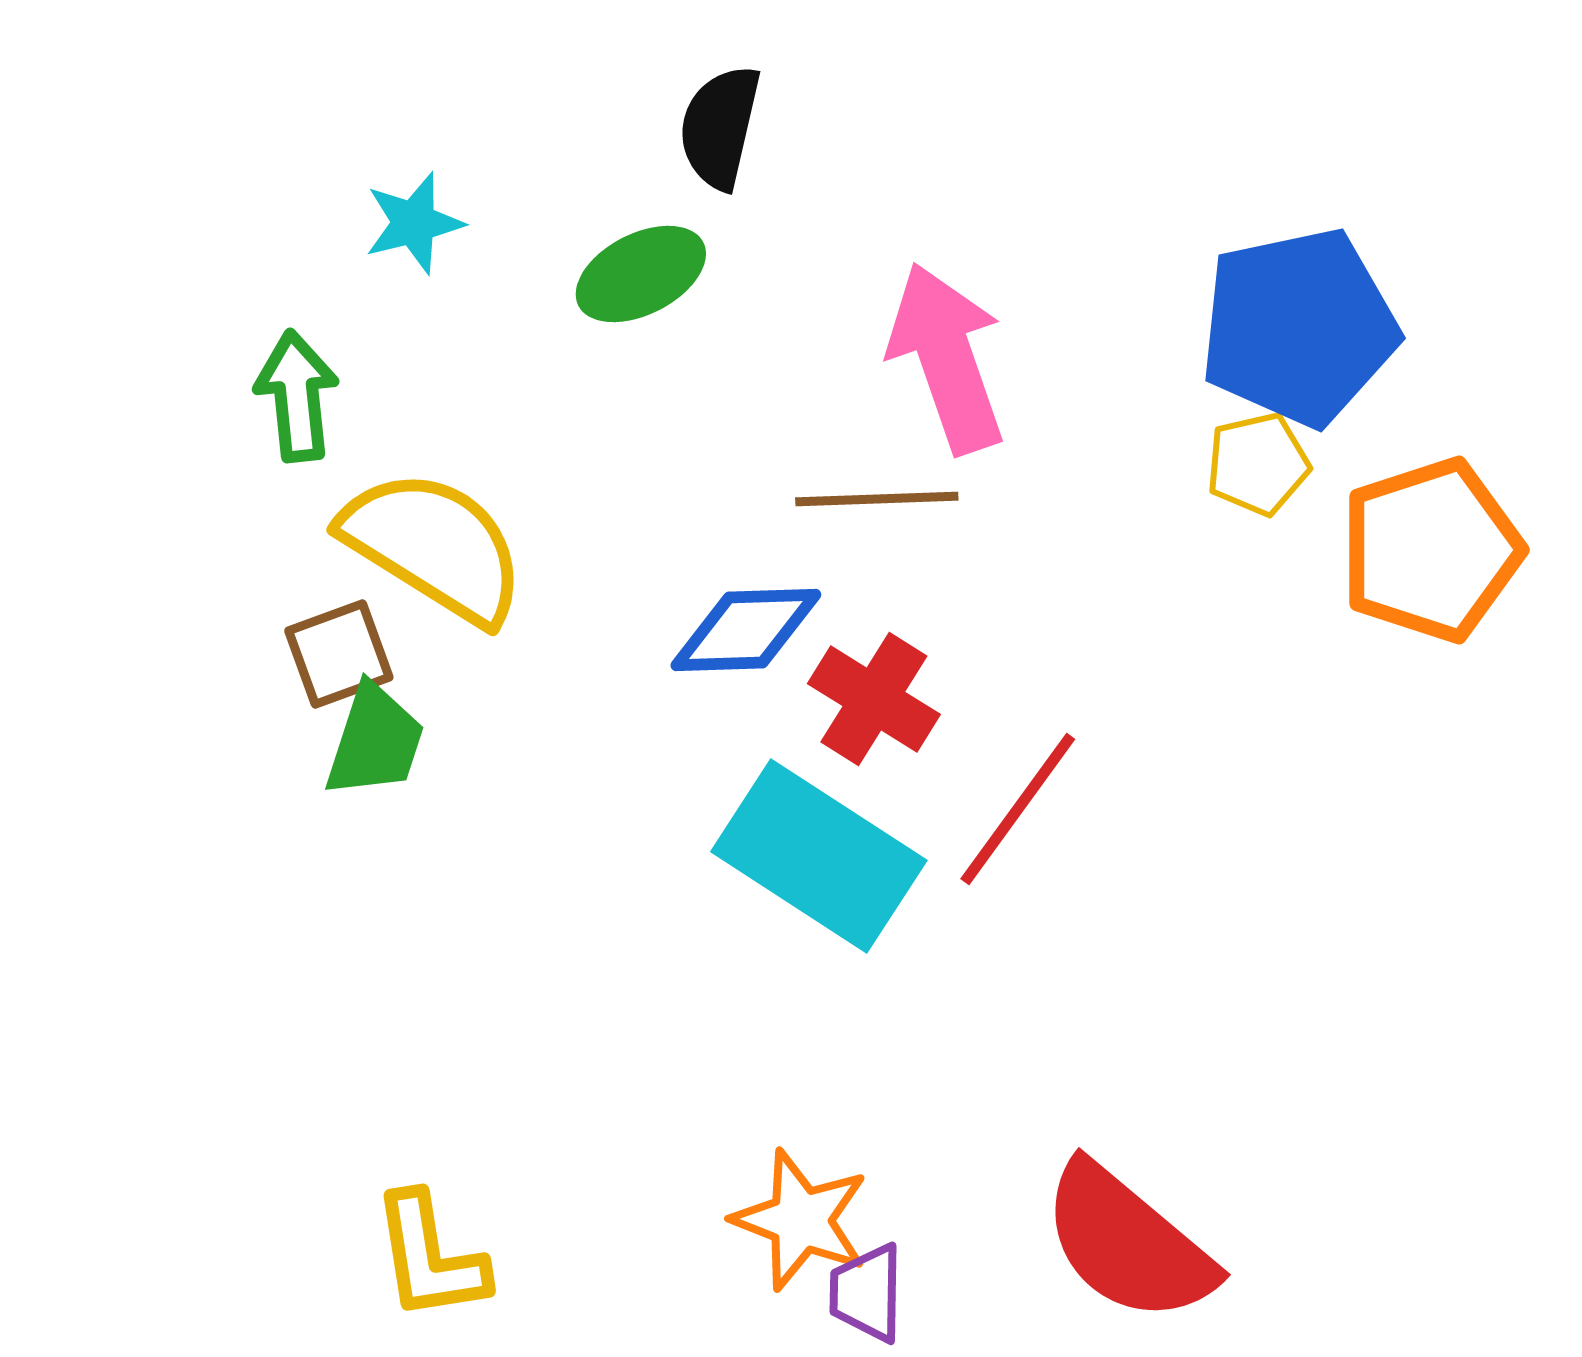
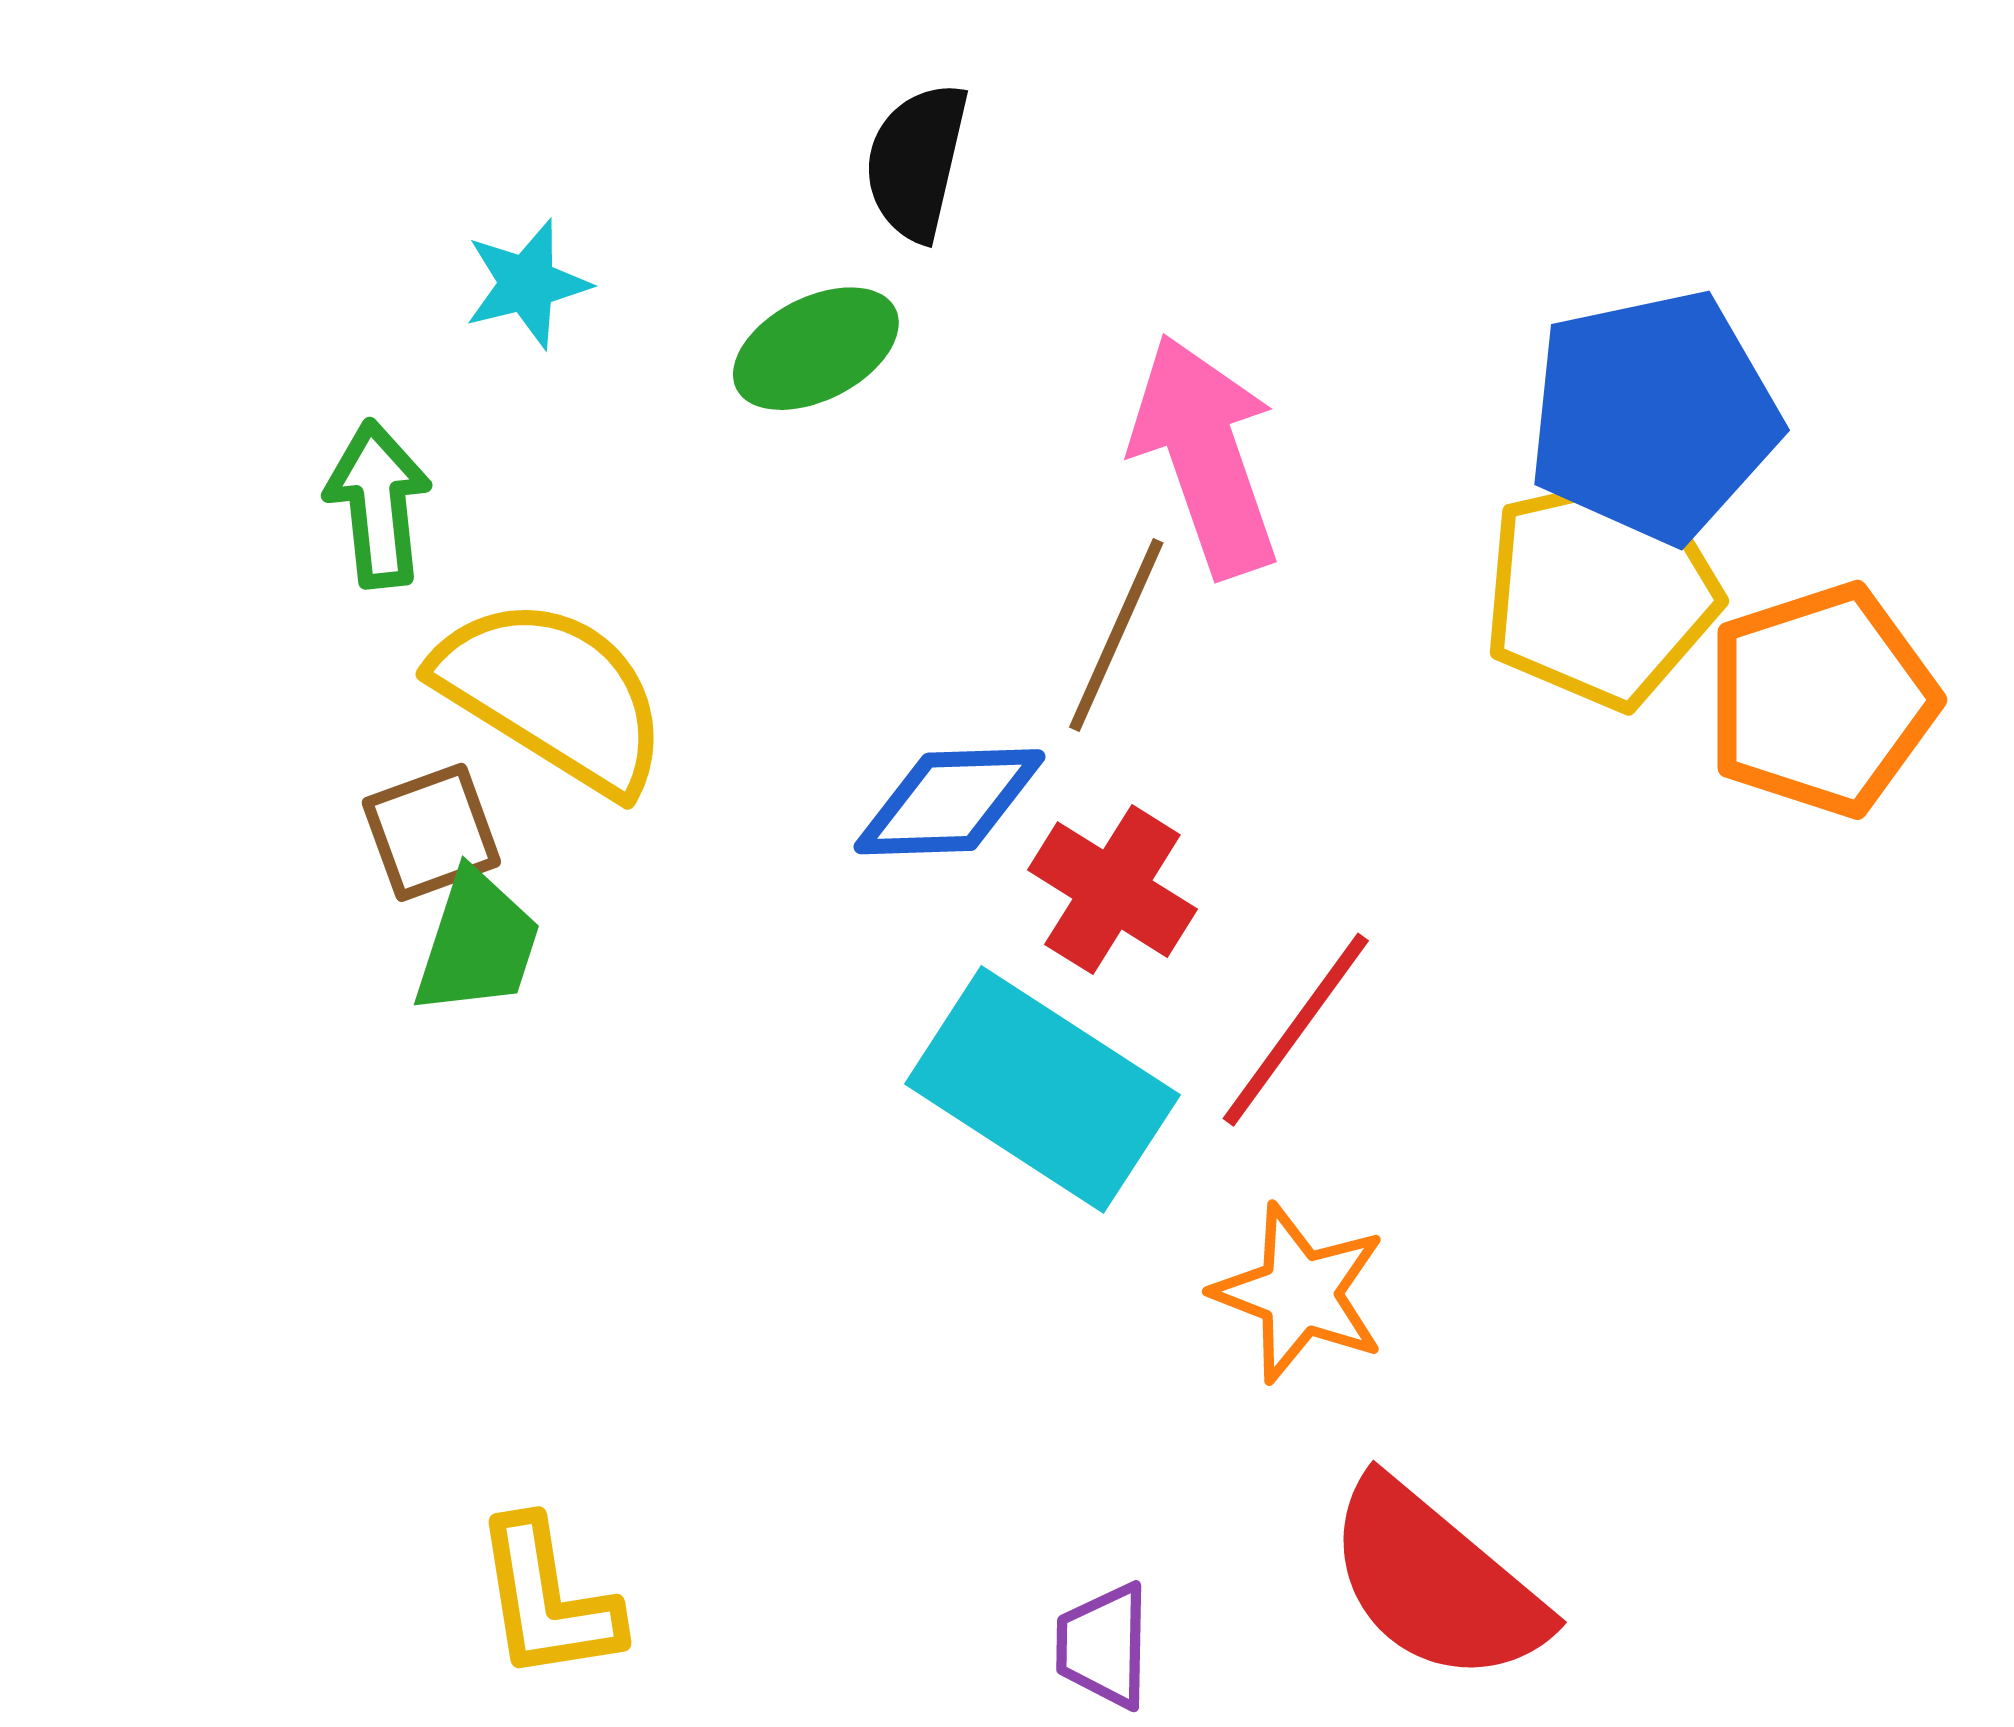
yellow pentagon: (1258, 464) -> (1601, 590), size x1.8
brown line: (877, 499) -> (1116, 635), turned -64
orange star: (801, 1220) -> (1300, 1293), moved

